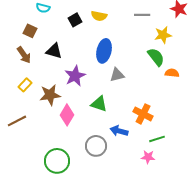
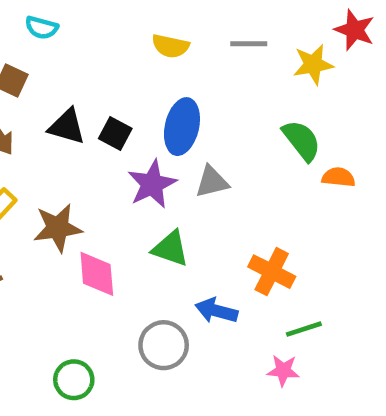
gray line: (142, 15) -> (249, 44), moved
black square: (75, 20) -> (115, 133), moved, turned -32
yellow star: (163, 35) -> (313, 64), moved
purple star: (75, 76) -> (152, 184), moved
pink diamond: (67, 115) -> (97, 274), turned -35
green circle: (57, 161) -> (74, 380), size x0.7

